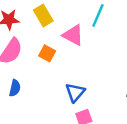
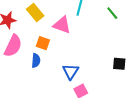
blue semicircle: (15, 88) -> (36, 61), moved

